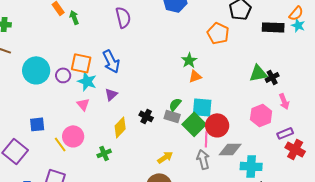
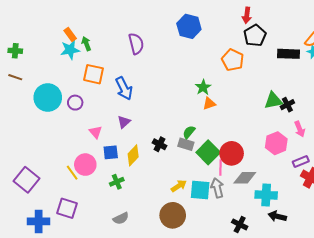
orange square: (81, 63) -> (93, 74), moved
cyan star: (87, 81) -> (70, 50), moved, turned -30
cyan square: (202, 107) -> (200, 190), moved
blue square: (37, 124) -> (111, 152), moved

